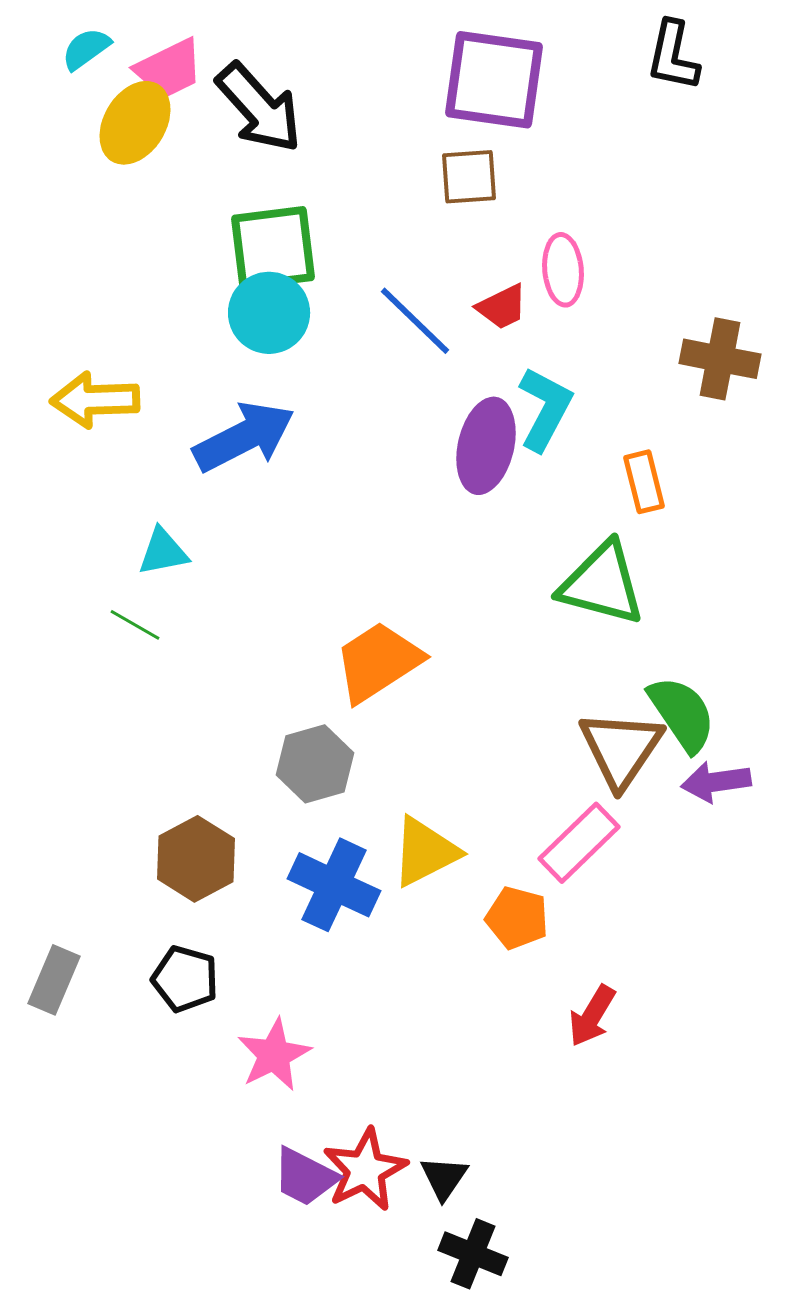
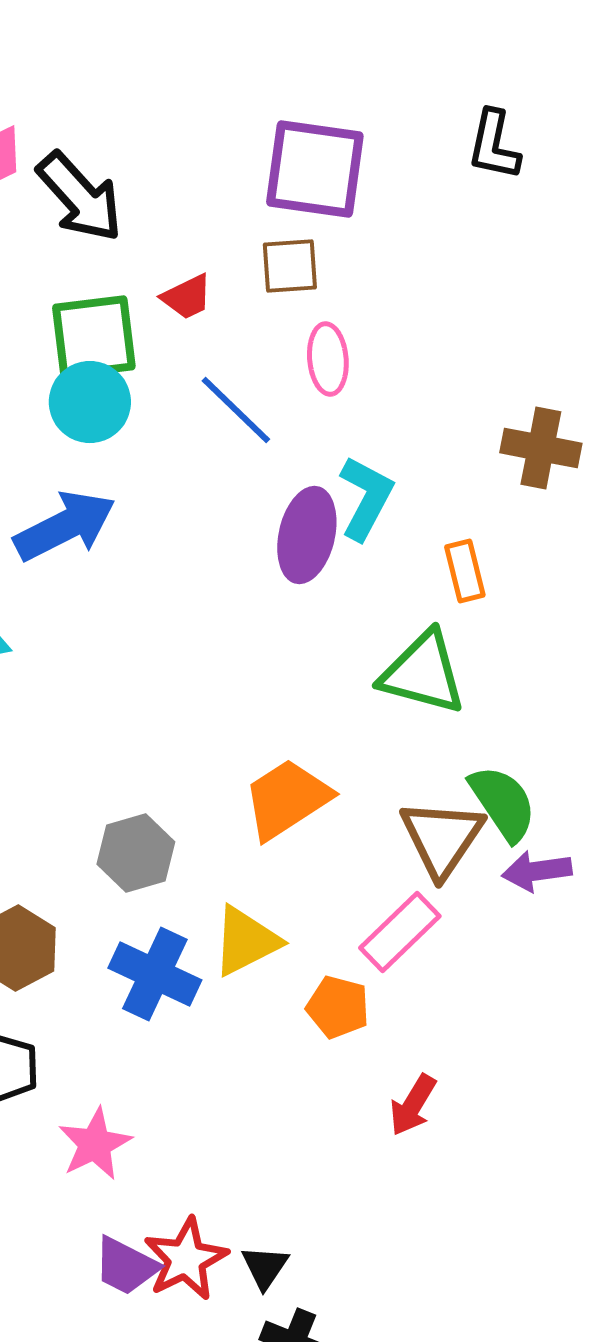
pink ellipse: (563, 270) -> (328, 359), moved
red trapezoid: (502, 307) -> (187, 297), moved
orange trapezoid: (378, 662) -> (287, 799), moved

